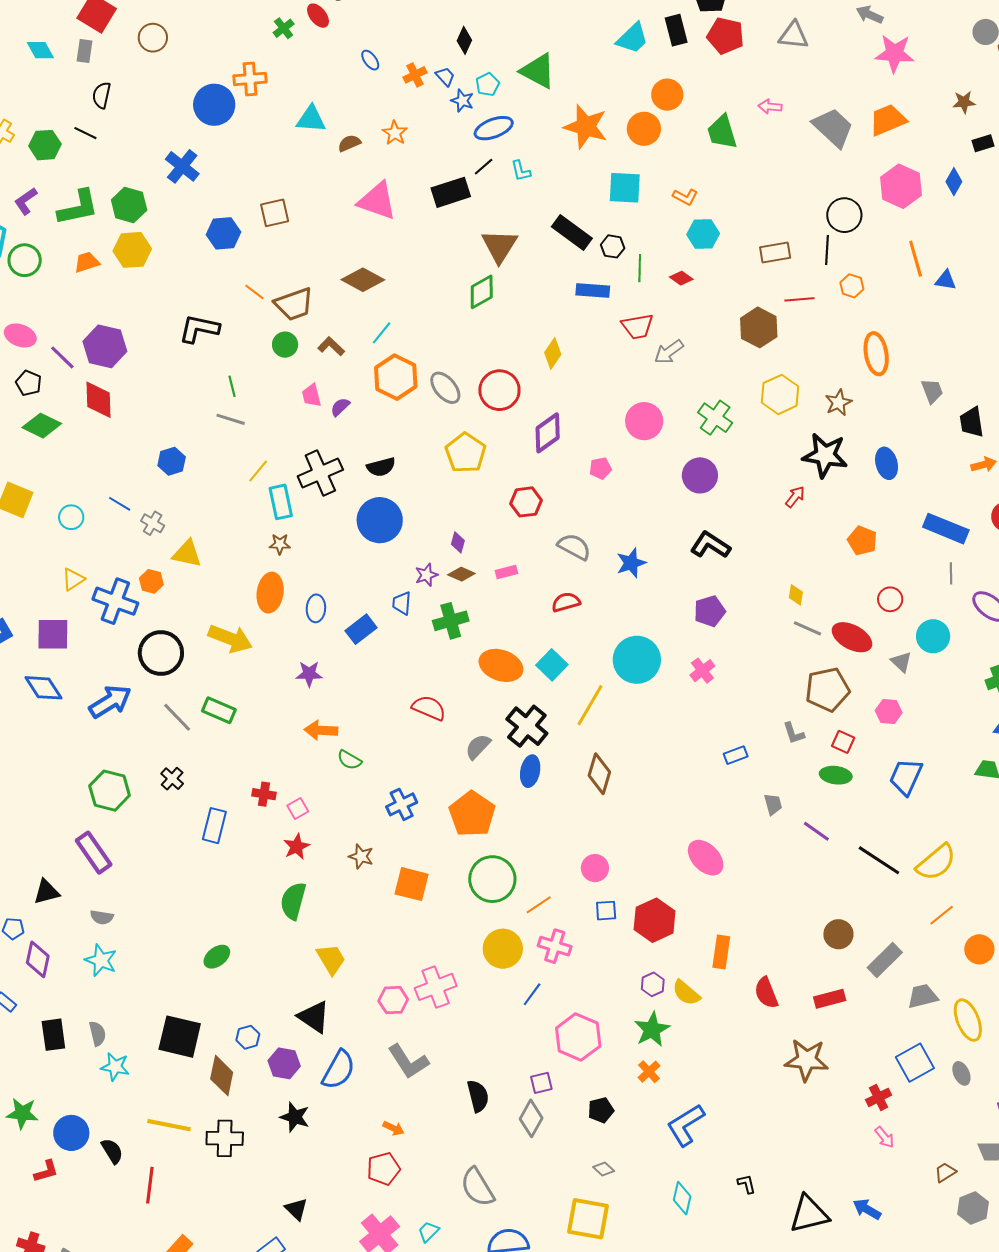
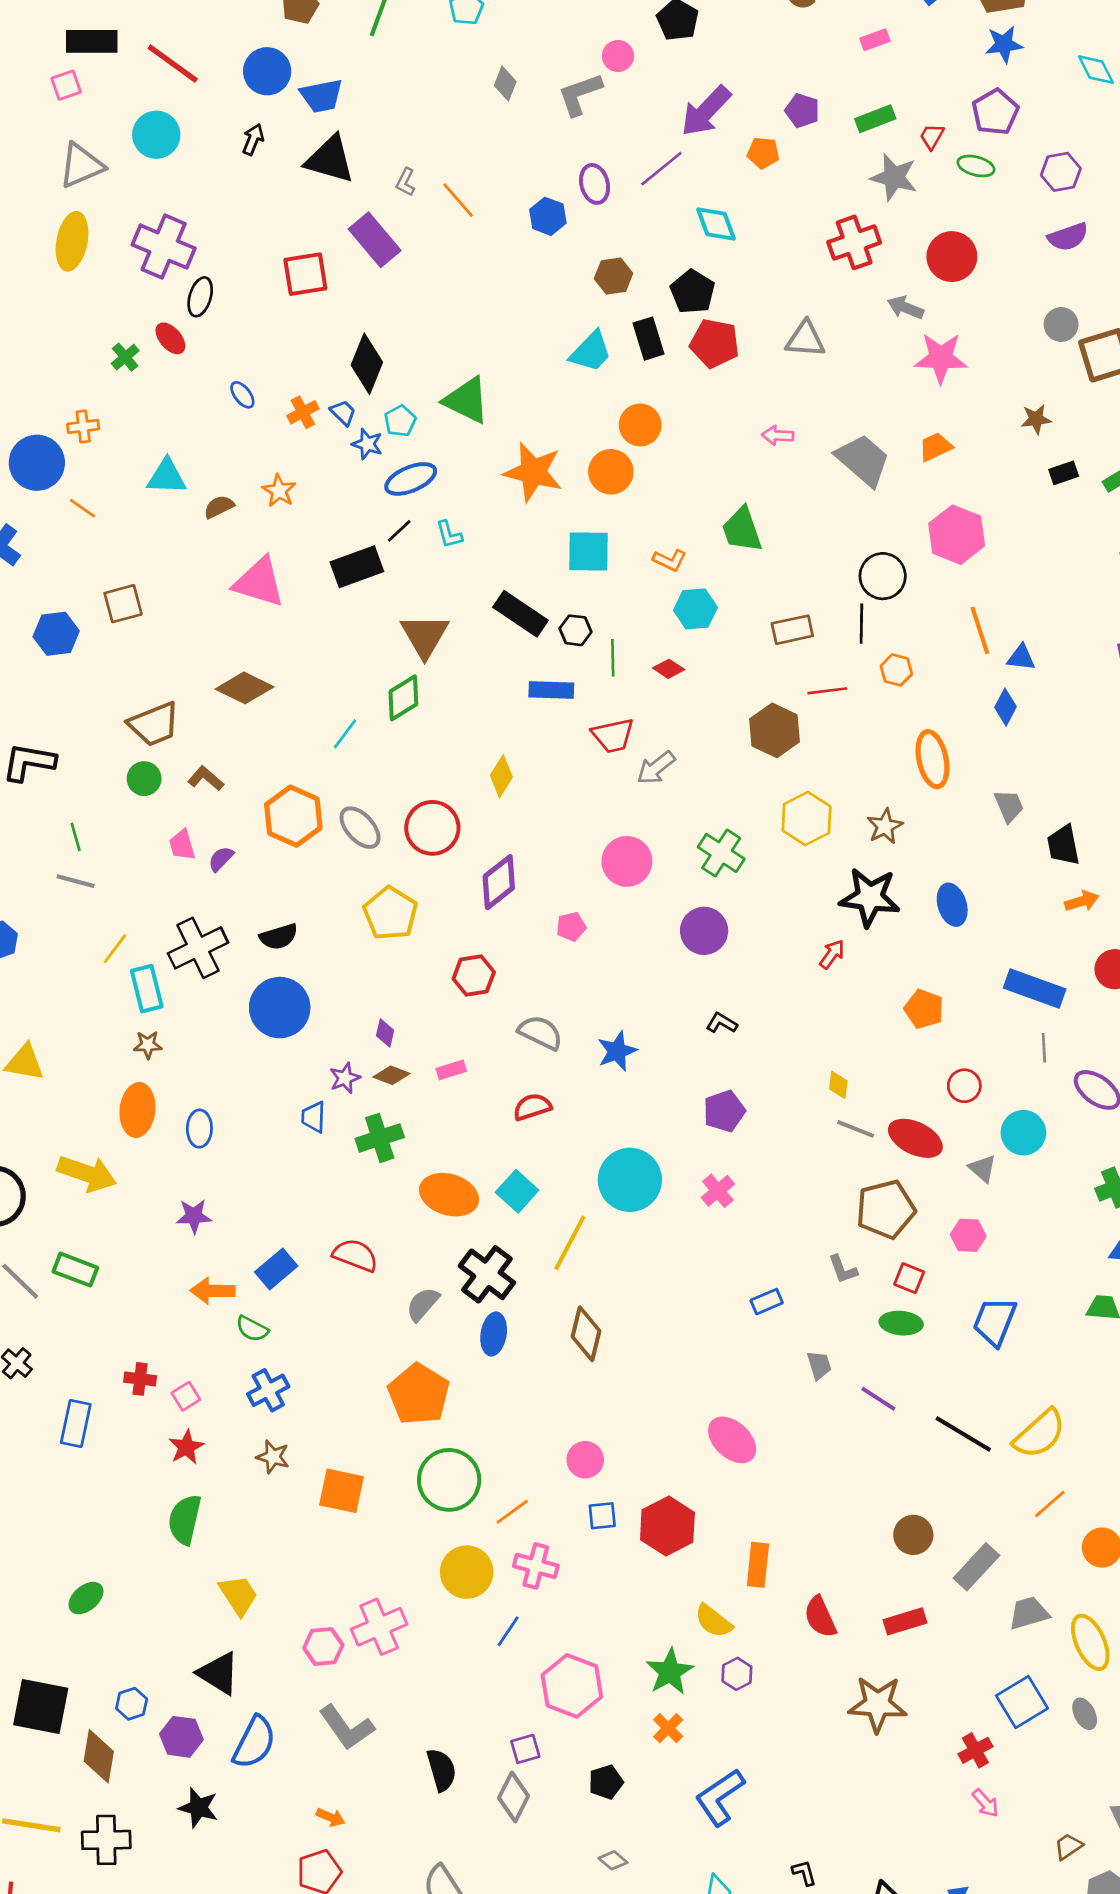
black diamond: (464, 40) -> (367, 364), size x1.6
orange cross: (250, 79) -> (83, 426), size x0.7
orange trapezoid: (888, 120) -> (935, 447), size x0.7
green trapezoid: (722, 132) -> (742, 530), moved
blue diamond: (954, 182) -> (1006, 707), moved
orange line: (254, 292) -> (82, 508), moved
cyan line: (382, 333) -> (345, 734), moved
black L-shape: (710, 545) -> (722, 1023), size x0.6
blue rectangle: (361, 629) -> (276, 1269), moved
blue cross: (402, 804) -> (268, 1390), moved
purple hexagon: (653, 984) -> (737, 1674), moved

